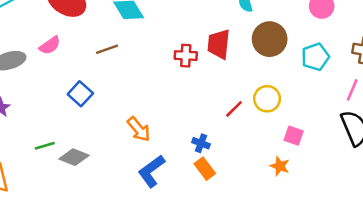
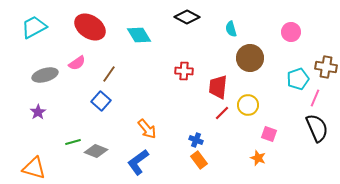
red trapezoid: (219, 44) -> (218, 87), moved
brown line: (107, 49) -> (109, 74), moved, turned -36
cyan pentagon: (315, 57) -> (298, 79), moved
blue L-shape: (151, 171) -> (138, 162), moved

